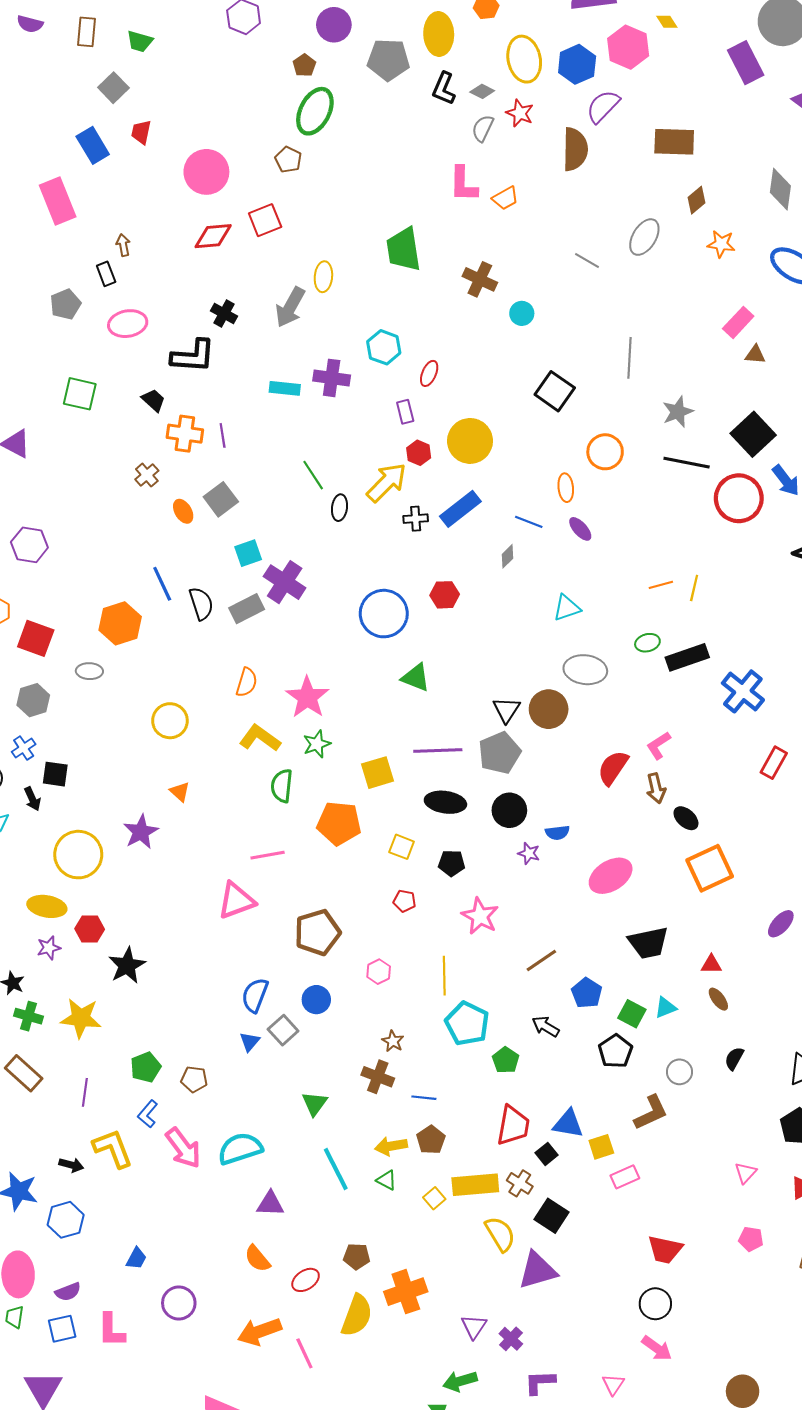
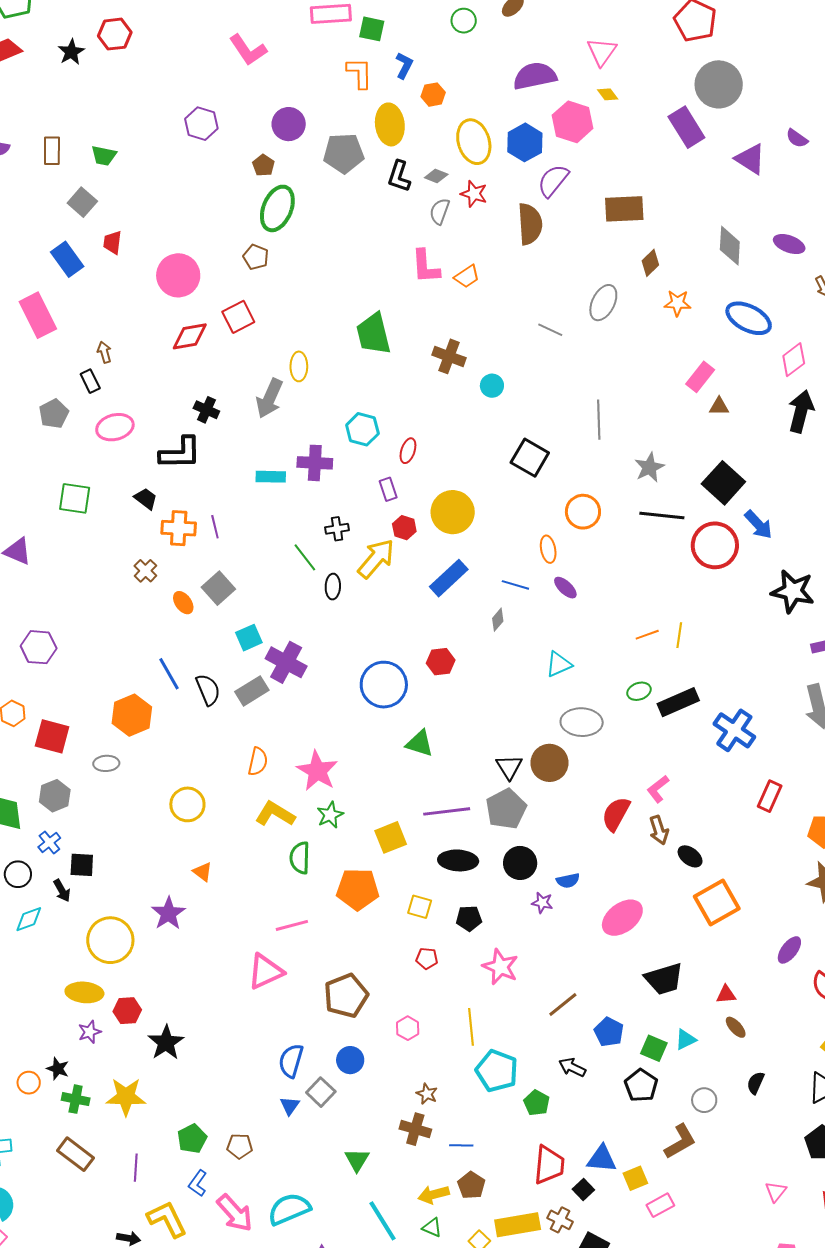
black cross: (416, 519) -> (337, 529), moved

